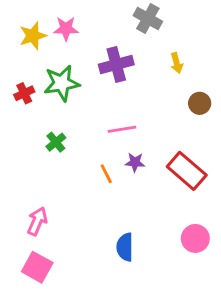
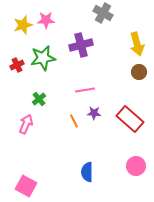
yellow arrow: (177, 63) -> (137, 44), moved, size x1.6
pink arrow: (37, 221) -> (26, 124), moved

